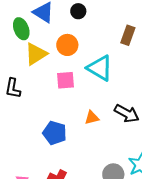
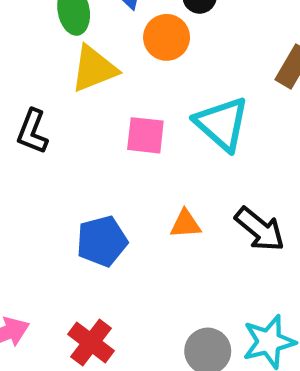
orange circle: (67, 45) -> (167, 37), moved
blue pentagon: (55, 133) -> (102, 241), turned 30

